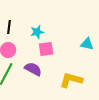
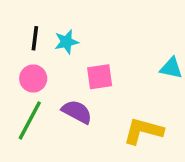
cyan star: (37, 32) -> (66, 42), moved

